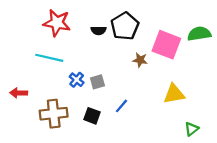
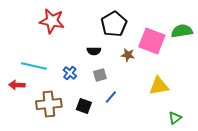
black semicircle: (99, 30) -> (94, 51), moved
cyan line: (49, 58) -> (34, 66), moved
gray square: (97, 82) -> (100, 75), moved

